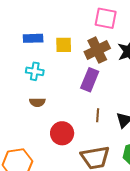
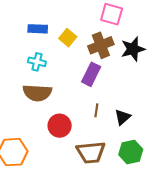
yellow square: (64, 45) -> (68, 38), turned 36
brown semicircle: (37, 102) -> (37, 93), size x1.8

